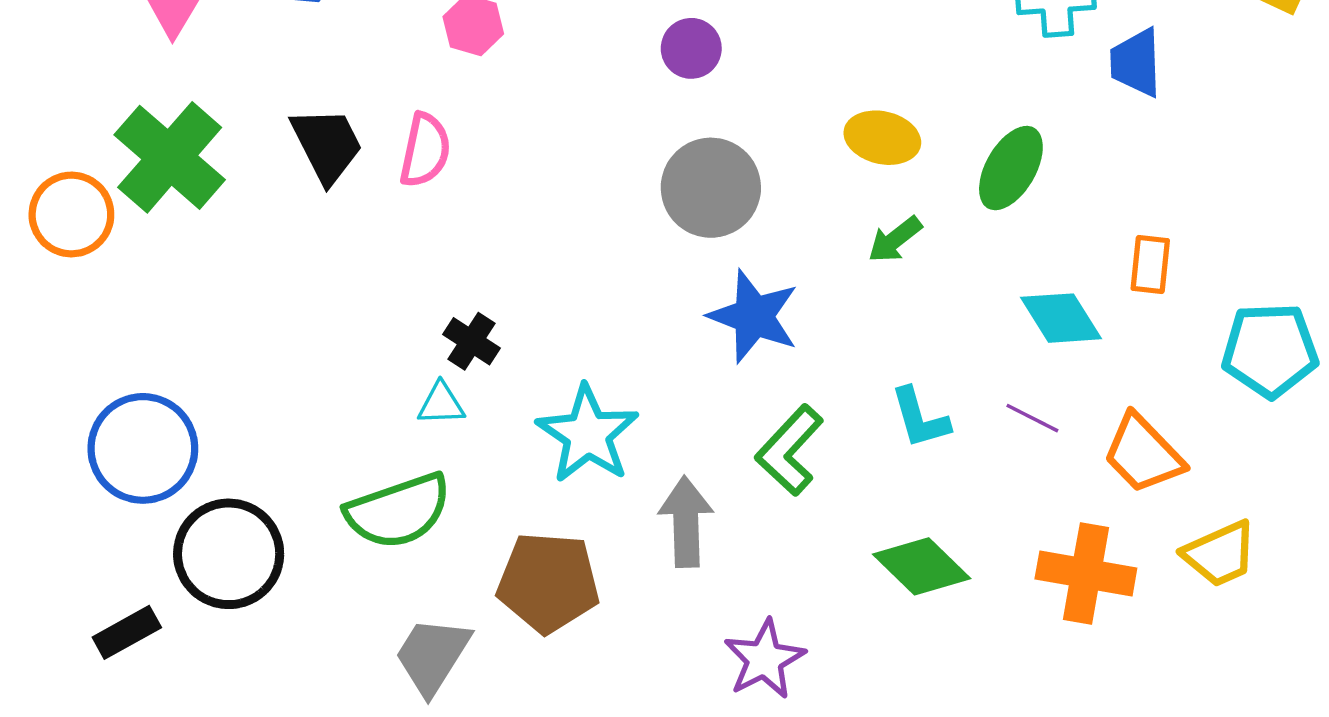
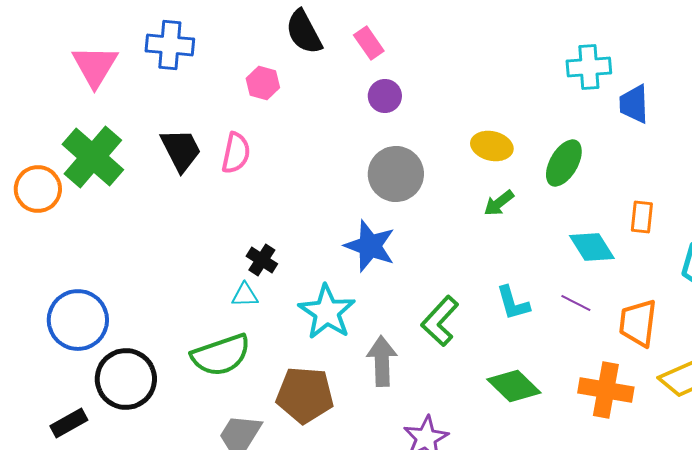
blue star: (754, 316) -> (370, 246), moved
orange trapezoid: (1143, 454) -> (638, 323), turned 51

